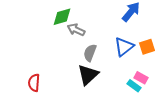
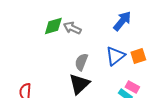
gray arrow: (76, 30) -> (72, 28), moved

